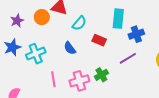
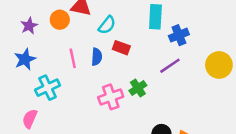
red rectangle: (99, 40) -> (121, 48), moved
blue semicircle: (70, 48) -> (97, 57), turned -136
cyan cross: (36, 54) -> (48, 88), moved
pink line: (53, 79) -> (73, 58), moved

